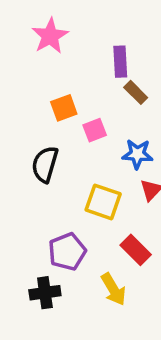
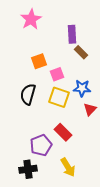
yellow square: (103, 202) -> (59, 97), moved
red rectangle: (136, 250) -> (63, 132), moved

